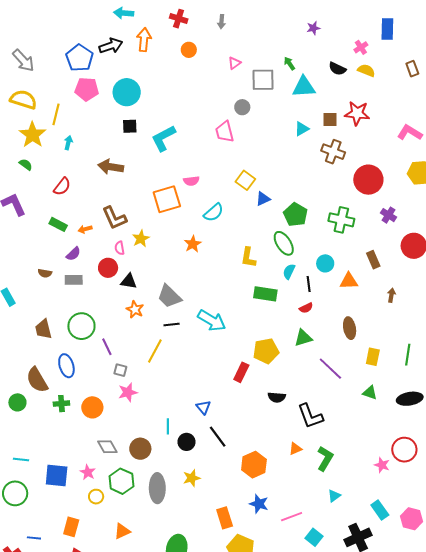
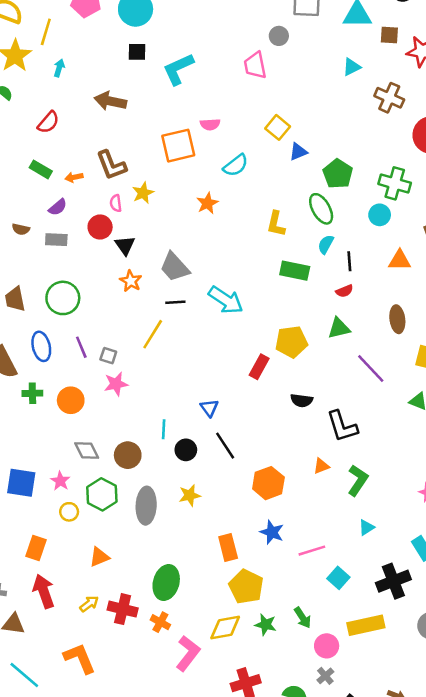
brown square: (330, 120) -> (389, 35), moved
cyan circle: (325, 263) -> (380, 215), moved
black triangle: (129, 281) -> (125, 245), turned 42
purple line: (107, 347) -> (81, 347), moved

